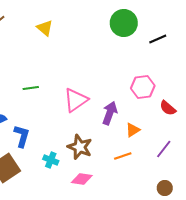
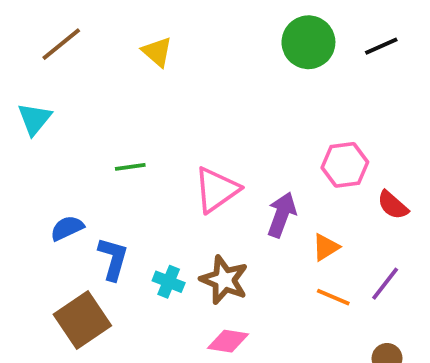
black line: (158, 39) -> (381, 46), moved
orange line: (123, 156) -> (333, 297), moved, turned 42
cyan cross: (51, 160) -> (169, 282), moved

